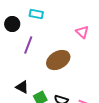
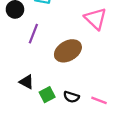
pink triangle: (82, 32) -> (96, 19), size x1.5

